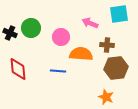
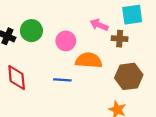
brown cross: (107, 45) -> (120, 39), moved

